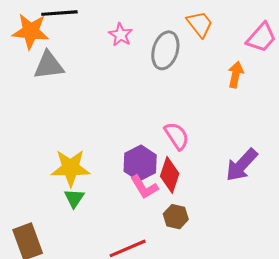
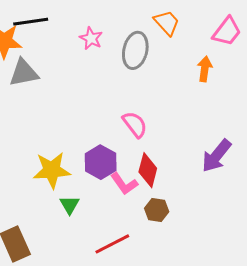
pink semicircle: (177, 136) -> (135, 124), moved
purple hexagon: (140, 163) -> (101, 162), moved
green triangle: (74, 198) -> (69, 205), moved

